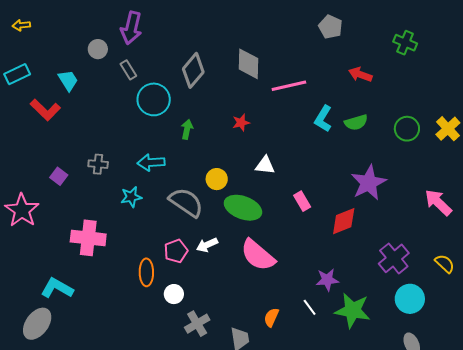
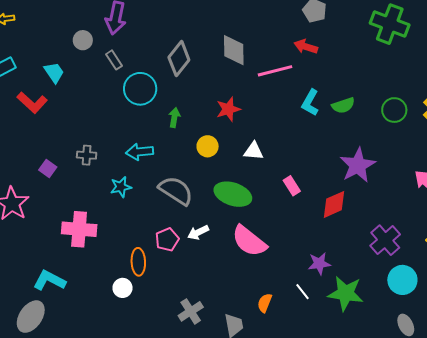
green cross: (405, 43) -> (390, 24), size x1.6
red arrow: (360, 75) -> (306, 47), moved
red star: (241, 123) -> (228, 109), size x1.4
yellow circle: (217, 179) -> (208, 146), moved
white circle: (174, 294) -> (123, 288), moved

